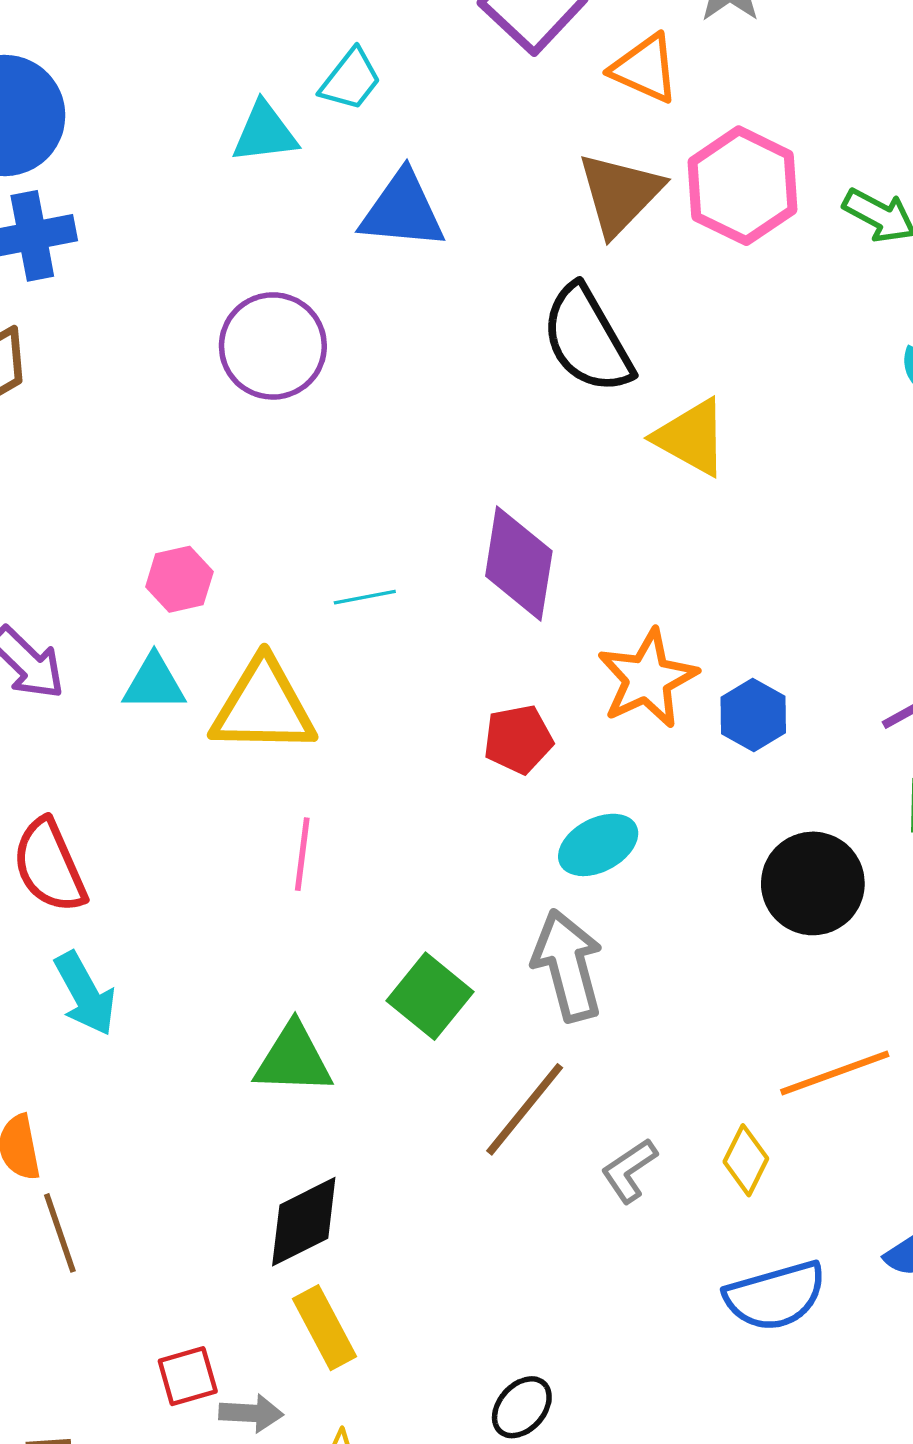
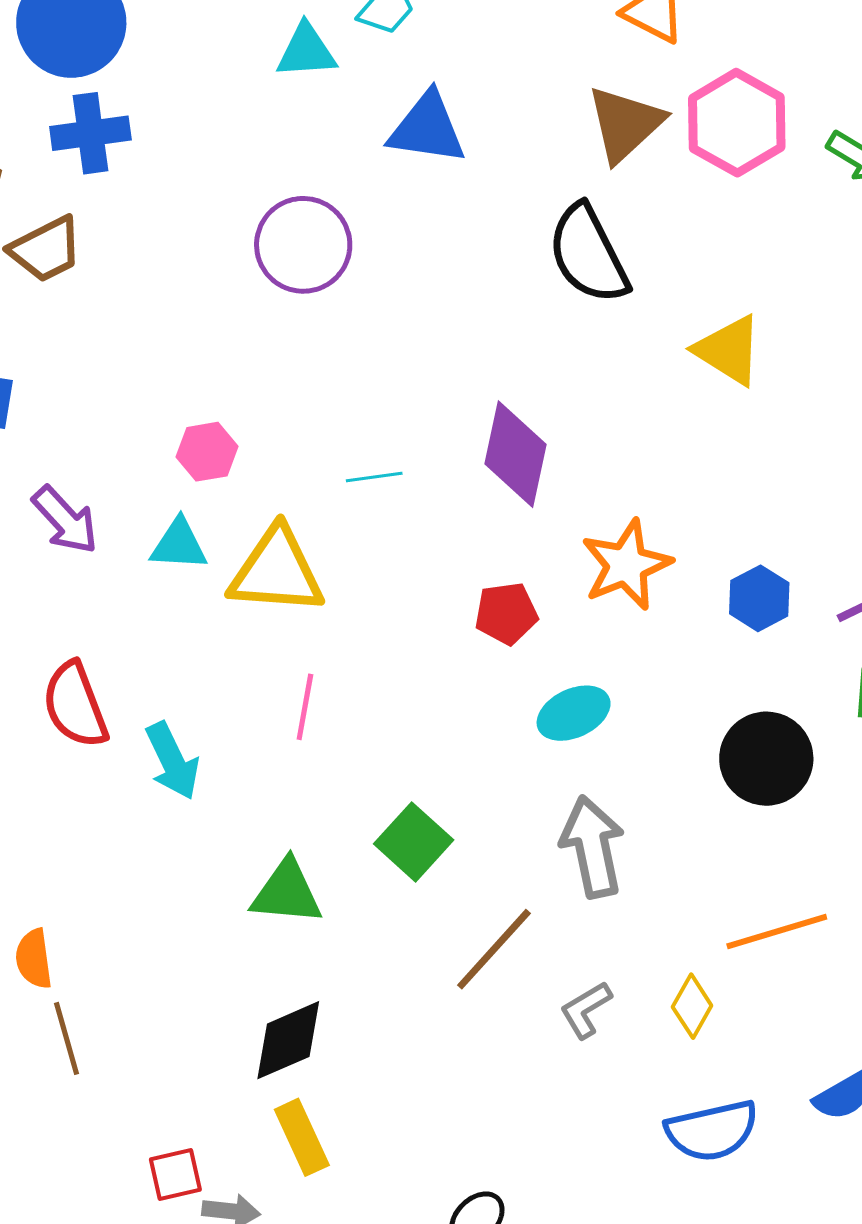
yellow triangle: (691, 437) -> (729, 350), moved
blue hexagon: (753, 715) -> (759, 598), moved
gray arrow: (568, 965) -> (593, 847), moved
cyan arrow: (85, 994) -> (172, 761), moved

